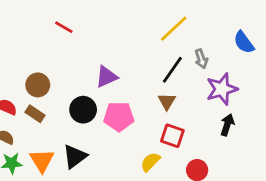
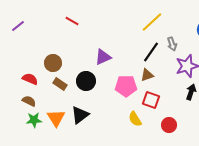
brown triangle: (167, 101) -> (147, 75), turned 40
brown rectangle: (35, 114) -> (60, 84), moved
pink pentagon: (119, 117) -> (126, 86), moved
yellow semicircle: (150, 162) -> (135, 119), turned -77

